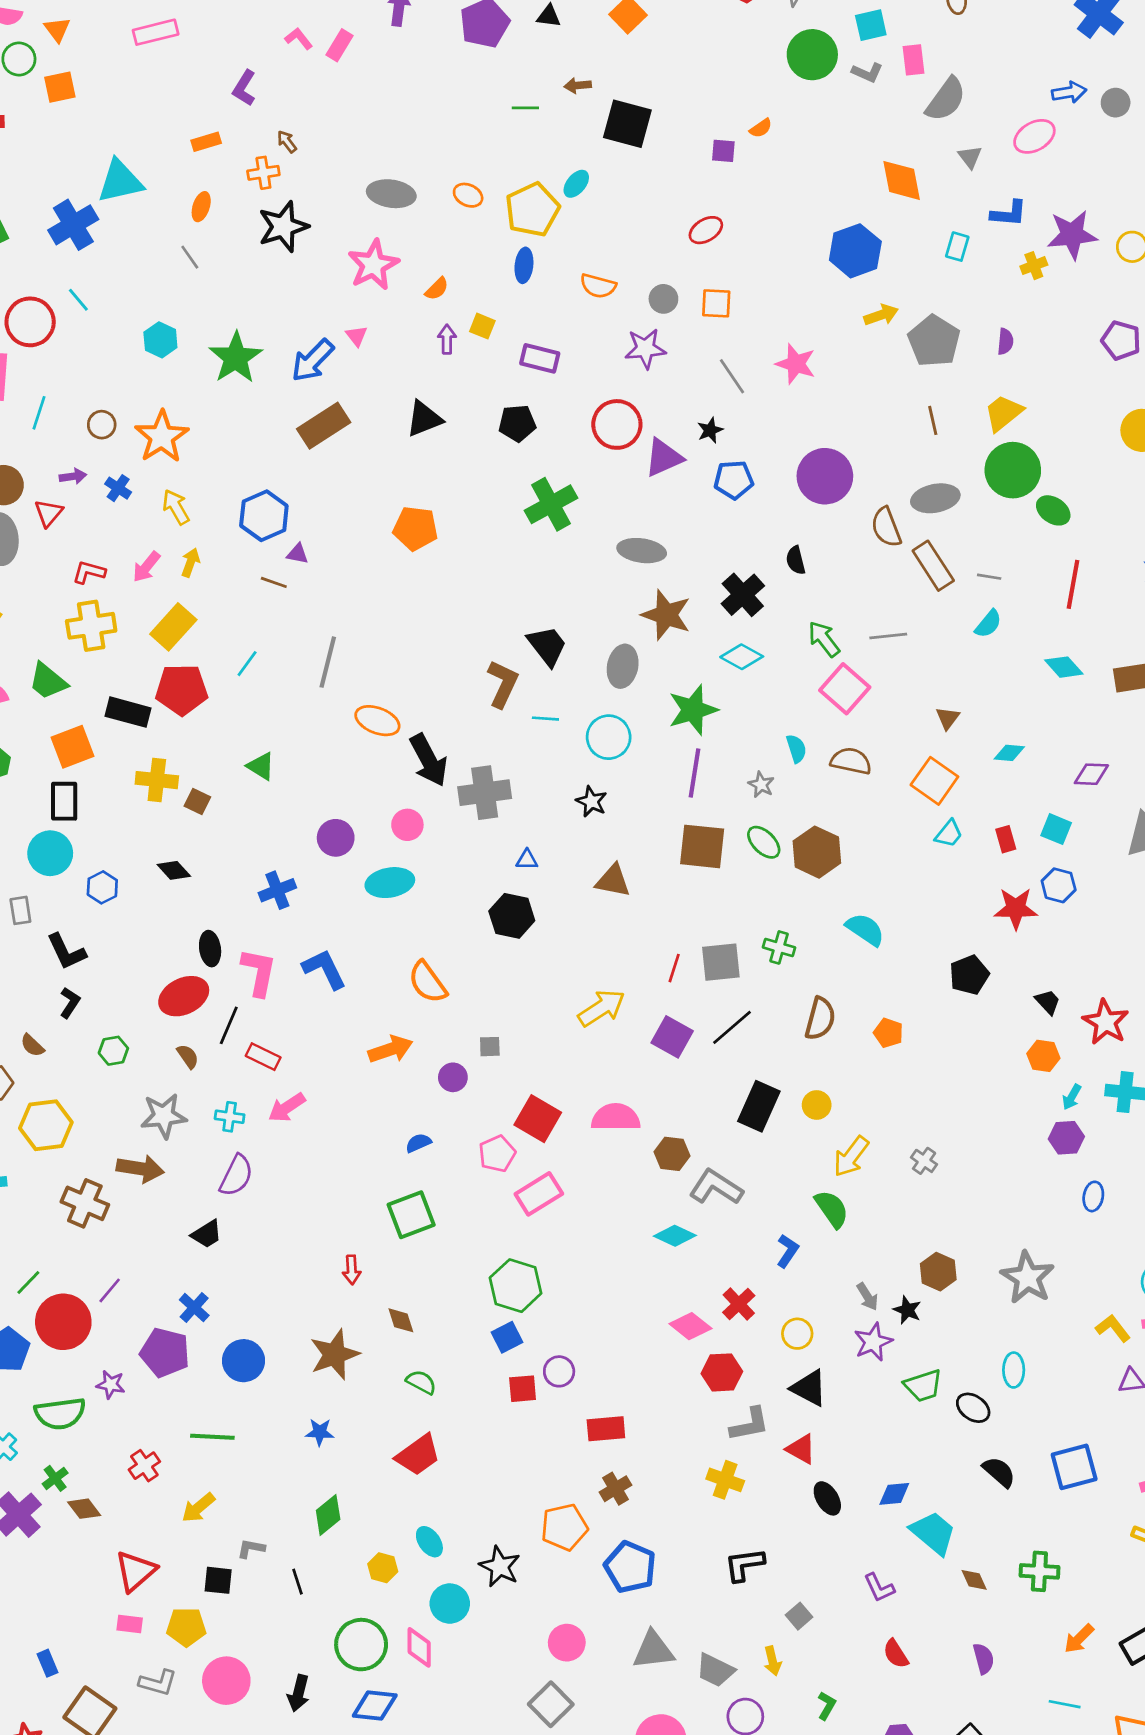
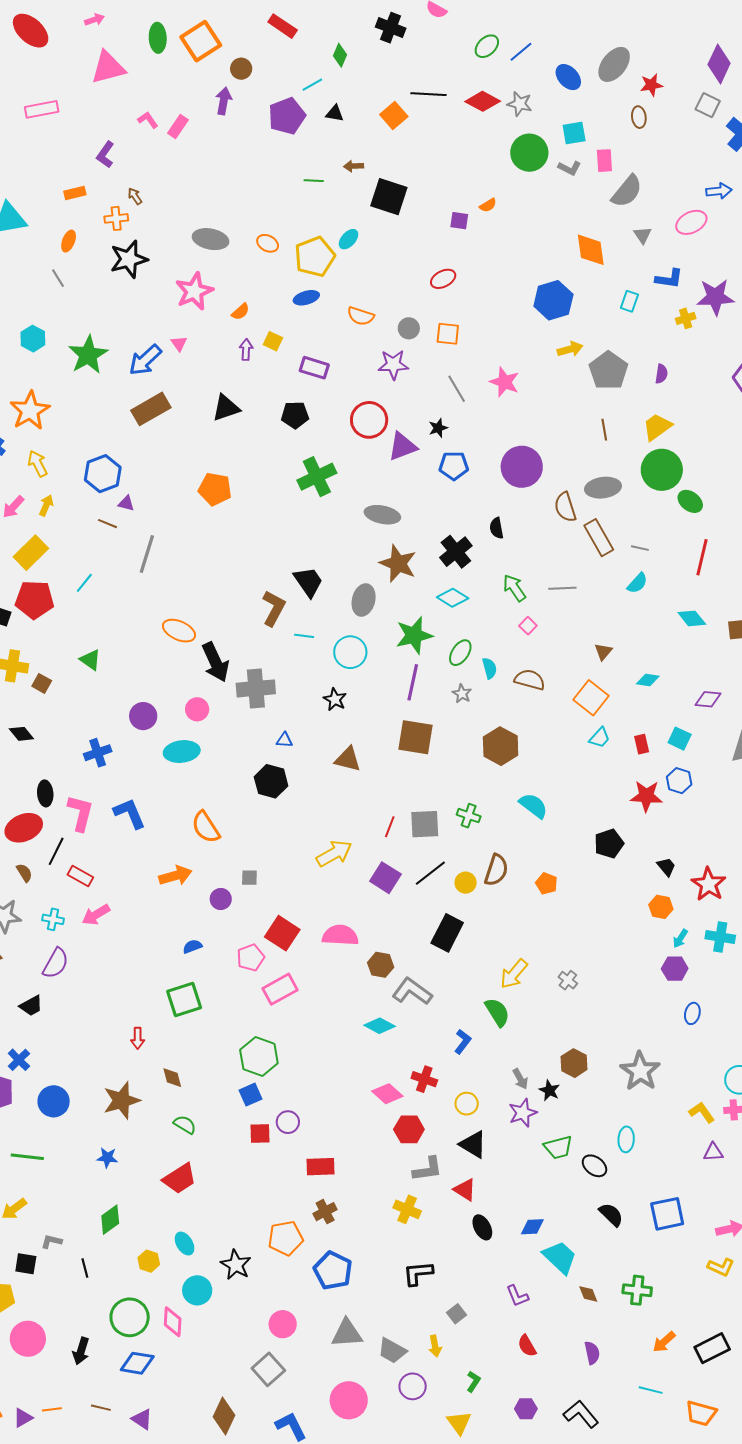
blue ellipse: (524, 265) -> (306, 298), turned 65
gray line: (328, 662) -> (147, 554), moved
pink square: (845, 689) -> (528, 626), size x0.5
green ellipse: (764, 842) -> (460, 653), moved, turned 76
yellow circle: (817, 1105) -> (466, 883), moved
red cross: (739, 1304) -> (424, 1079), turned -30

